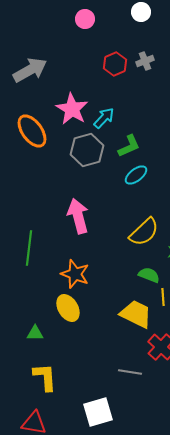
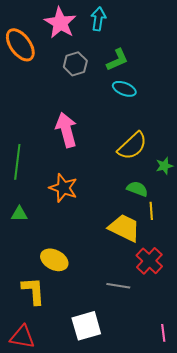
cyan arrow: (104, 118) -> (98, 19), moved, turned -35
gray hexagon: (87, 150) -> (75, 64), size x0.7
cyan ellipse: (136, 175) -> (124, 89), turned 60
yellow ellipse: (68, 308) -> (54, 260), moved, turned -32
green triangle: (35, 333) -> (19, 214), moved

